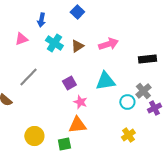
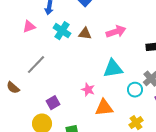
brown triangle: (77, 46) -> (85, 34), turned 40
purple square: (69, 83) -> (53, 103), moved
orange triangle: (77, 125) -> (104, 108), moved

